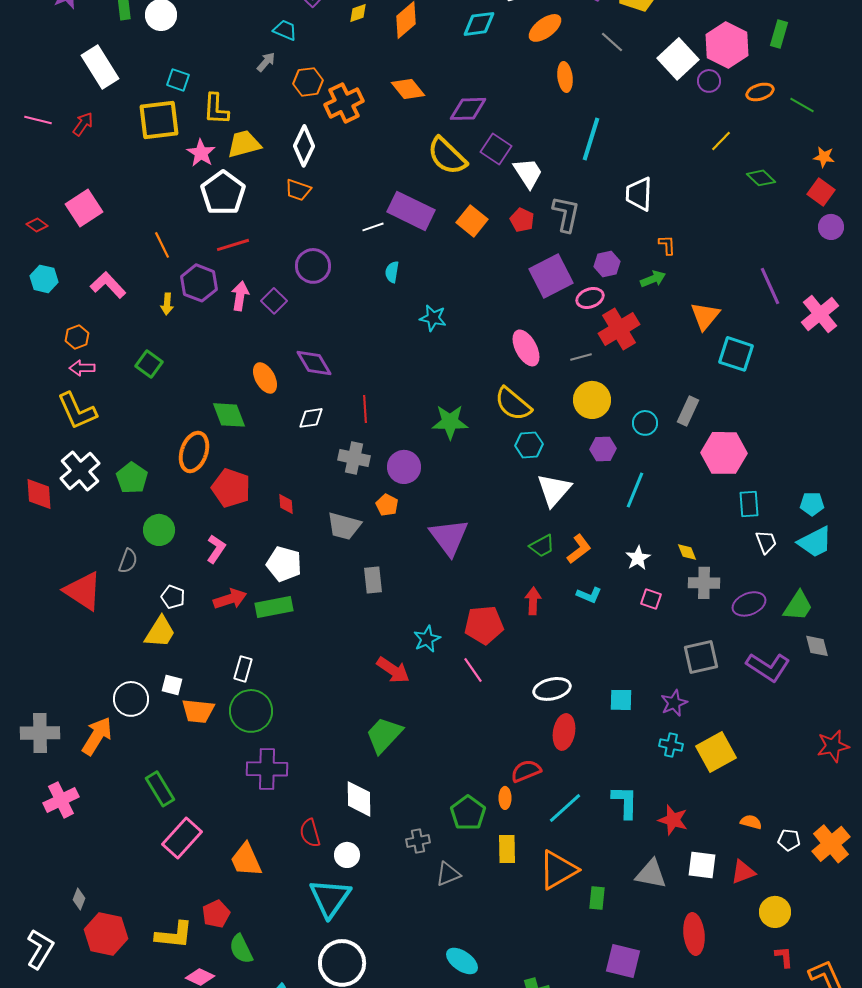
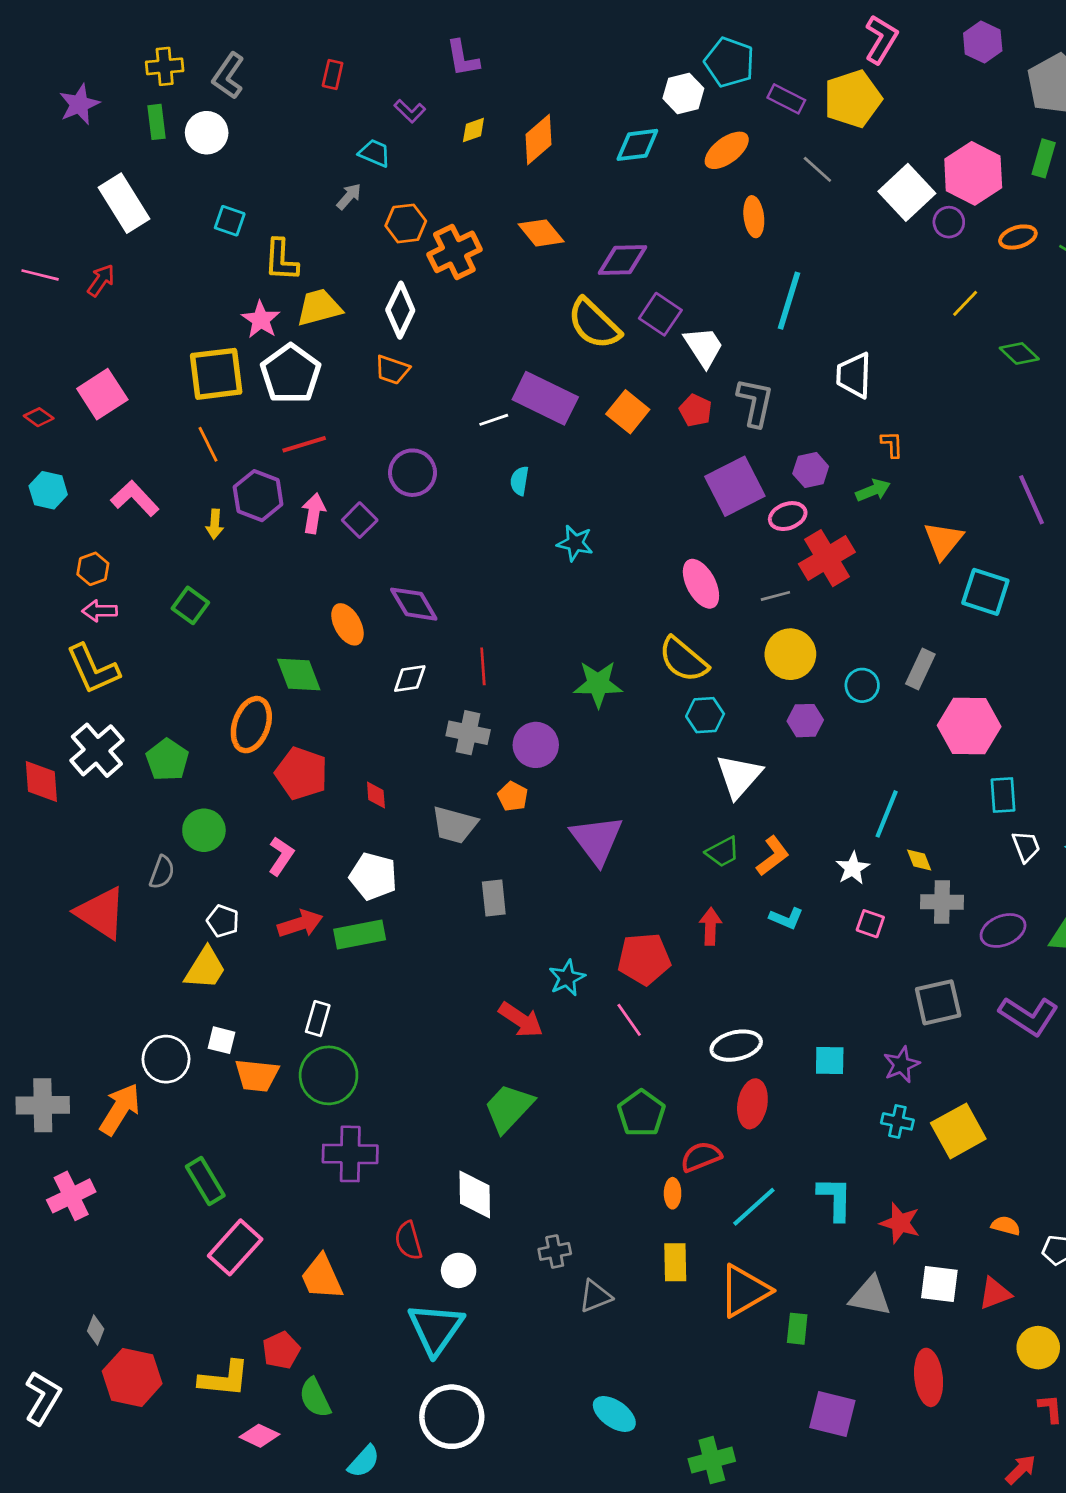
yellow square: (159, 120) -> (216, 374), moved
cyan line: (635, 490) -> (887, 814), moved
green pentagon: (468, 813) -> (641, 1113), moved

